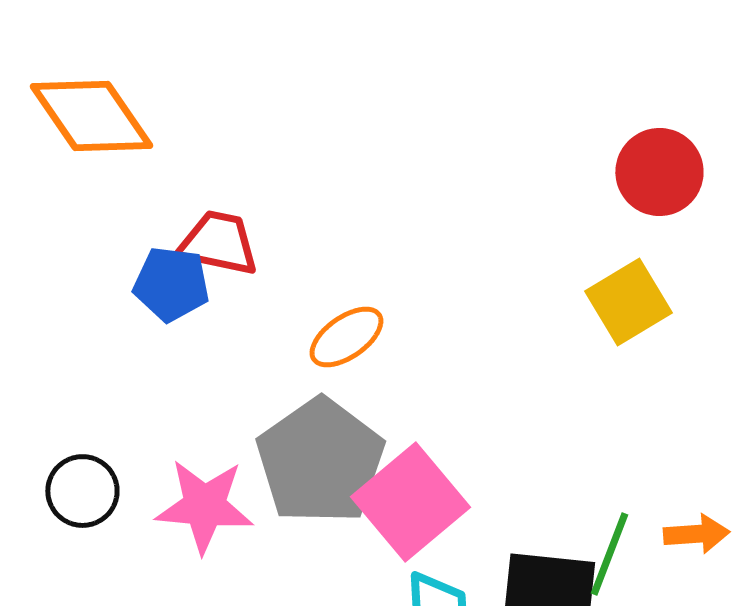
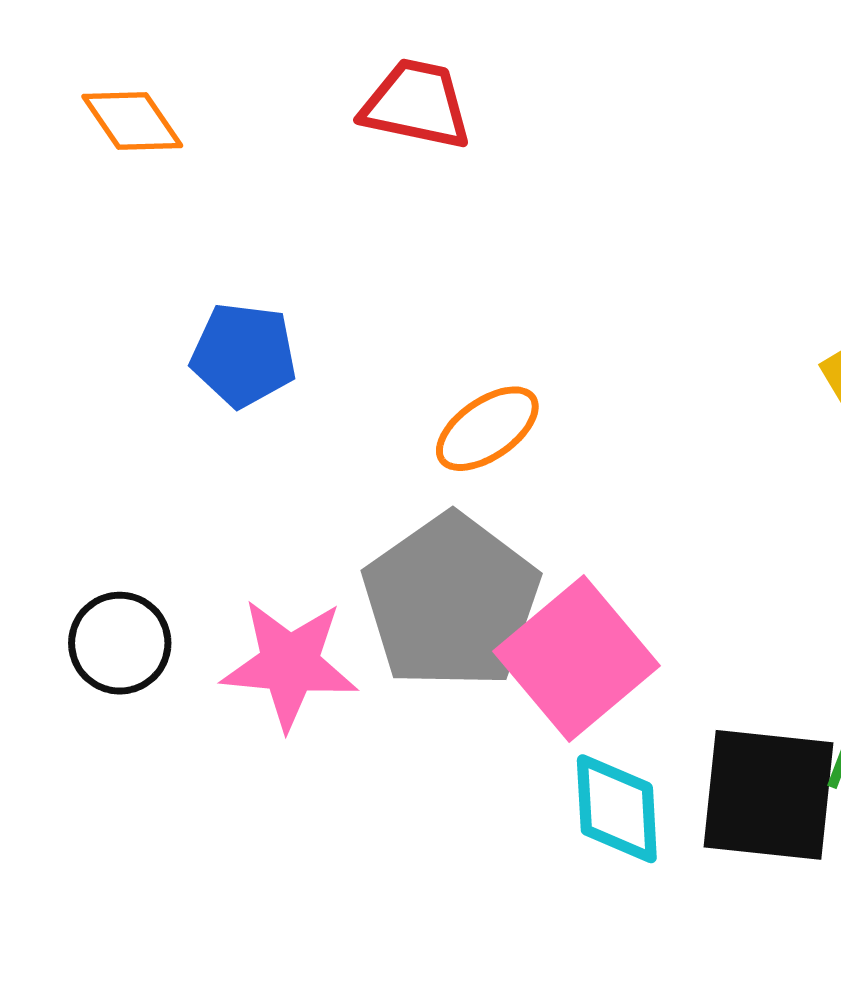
orange diamond: (91, 116) -> (132, 121), size x0.6
red trapezoid: (218, 243) -> (416, 104), moved

